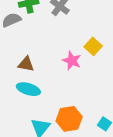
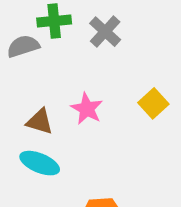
pink star: (72, 61) -> (87, 109), moved

